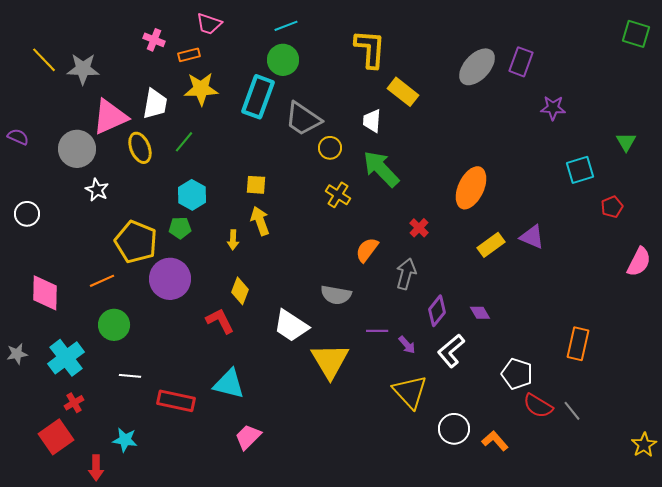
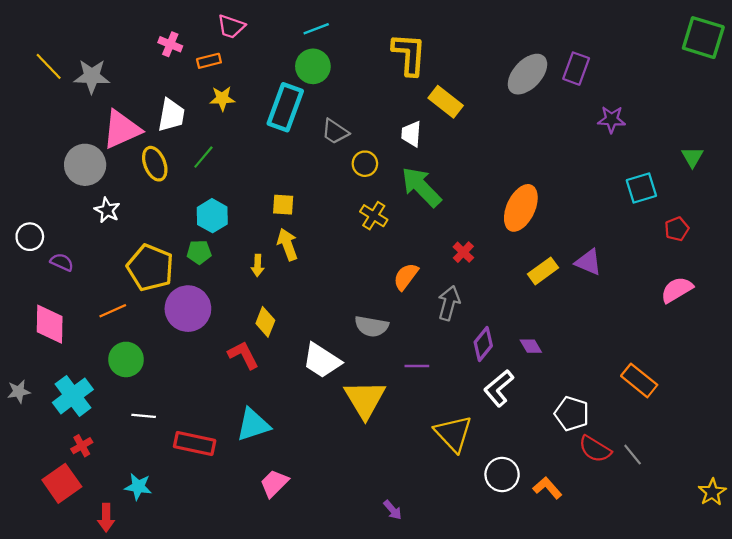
green square: (636, 34) -> (703, 38), size x1.4
yellow star: (201, 89) -> (222, 98), size x0.7
gray trapezoid: (303, 119) -> (335, 132), size x0.7
purple semicircle: (18, 137) -> (62, 262), moved
pink semicircle: (639, 262) -> (677, 290), moved, turned -148
orange rectangle: (578, 344) -> (639, 380), turned -64
purple arrow: (407, 345) -> (393, 510), moved
cyan triangle: (229, 384) -> (253, 425), turned -32

